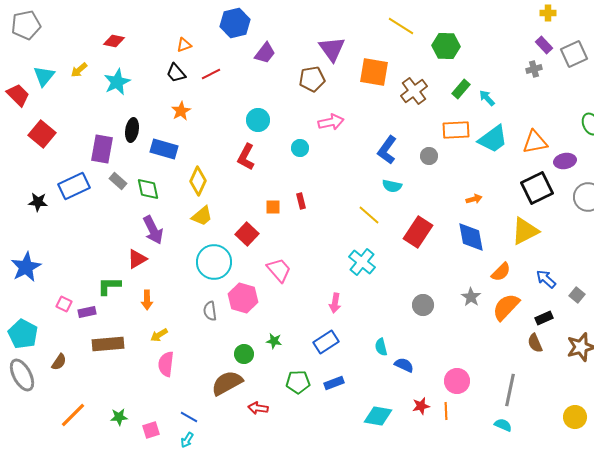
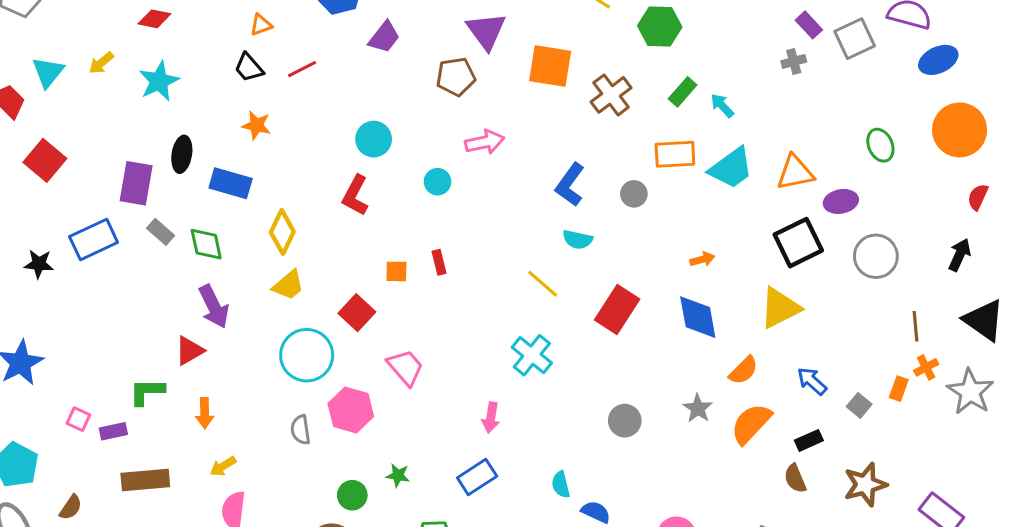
orange star: (181, 111) -> (256, 125), turned -30

